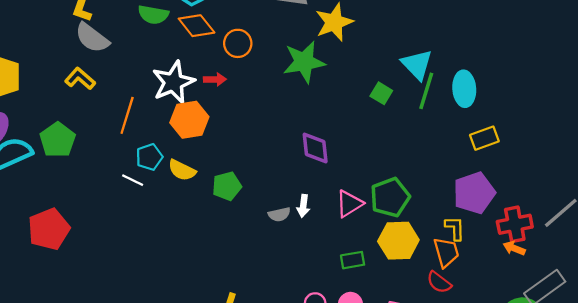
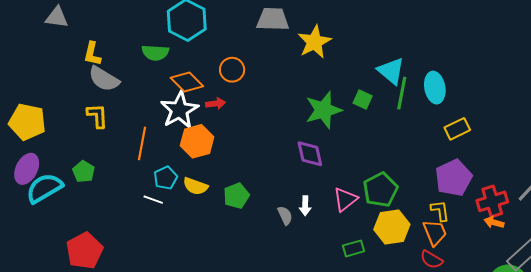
orange diamond: (197, 26) -> (187, 82), moved
green star: (304, 62) -> (323, 110), moved
yellow L-shape: (80, 79) -> (97, 116), turned 52
green pentagon: (58, 140) -> (84, 172), size x0.7
gray semicircle: (279, 214) -> (285, 215), turned -96

